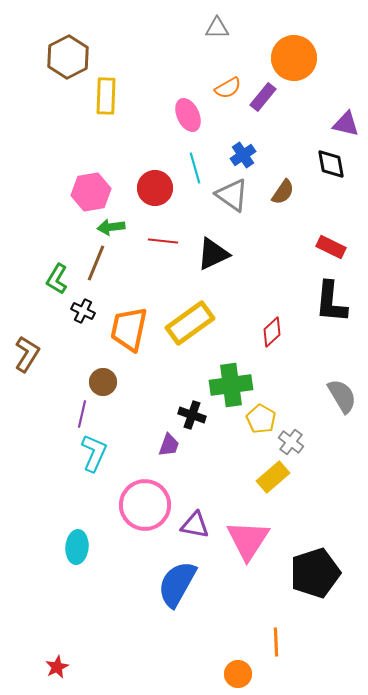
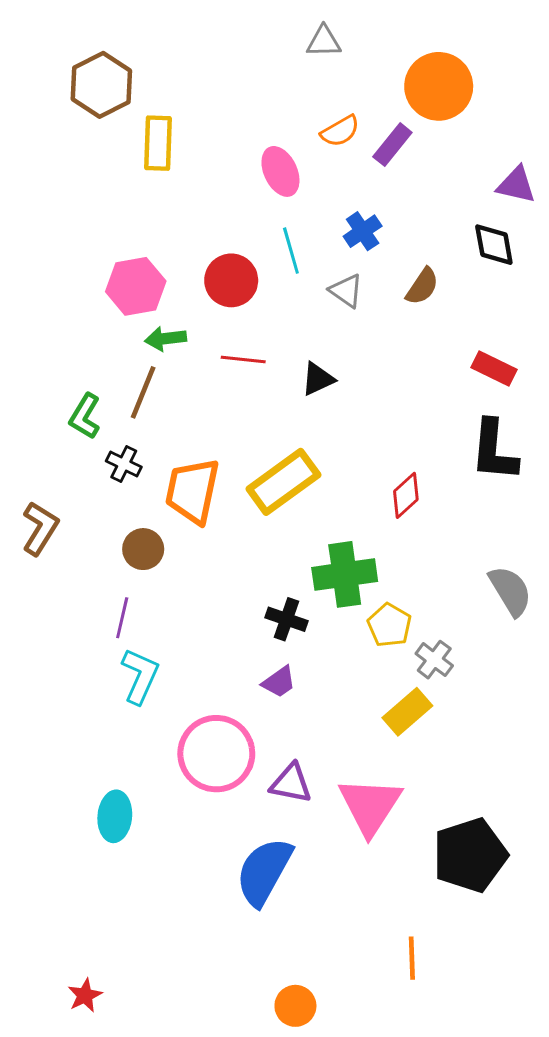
gray triangle: (232, 195) -> (346, 291), size x0.7
black triangle: (213, 254) -> (318, 379), size x0.7
brown circle: (103, 382) -> (143, 549), moved
purple trapezoid: (169, 445) -> (279, 682), moved, turned 35
orange circle: (238, 674) -> (295, 1006), moved

